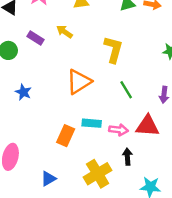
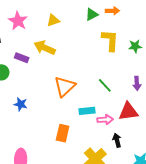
yellow arrow: (65, 32) -> (45, 48), size x1.5
yellow L-shape: (113, 49) -> (110, 40), moved
cyan rectangle: (92, 123) -> (87, 111), moved

